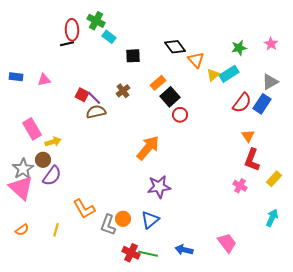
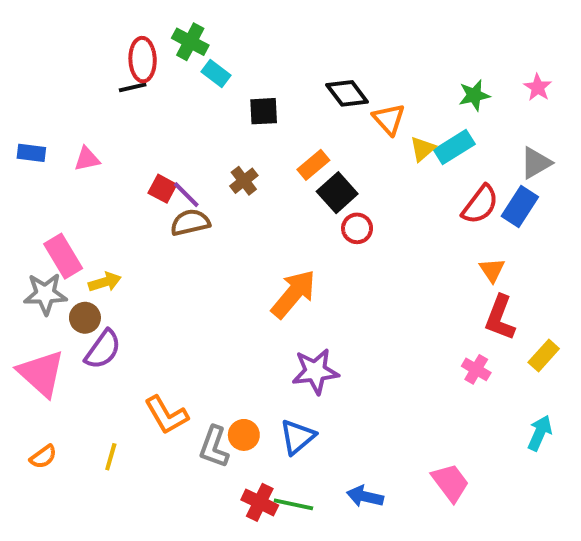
gray star: (23, 169) -> (45, 294), moved, turned 30

